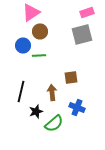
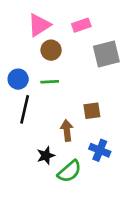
pink rectangle: (87, 12) -> (81, 25), moved
blue circle: (23, 46) -> (18, 79), moved
black line: (21, 92) -> (25, 109), moved

